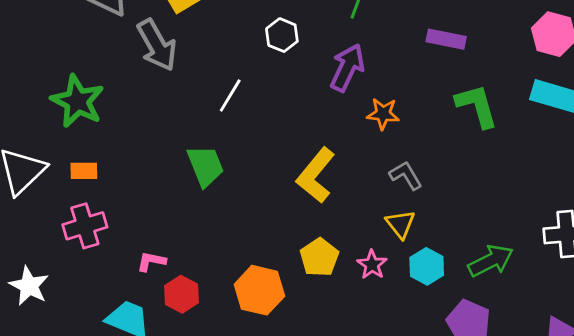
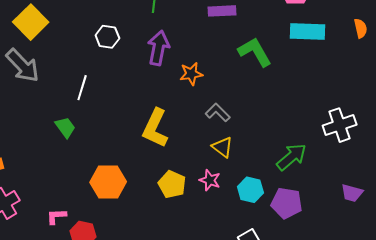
green trapezoid: (206, 166) -> (65, 127), moved, size x0.7
cyan hexagon: (427, 266) -> (250, 190), moved
orange hexagon: (259, 290) -> (108, 182), moved

